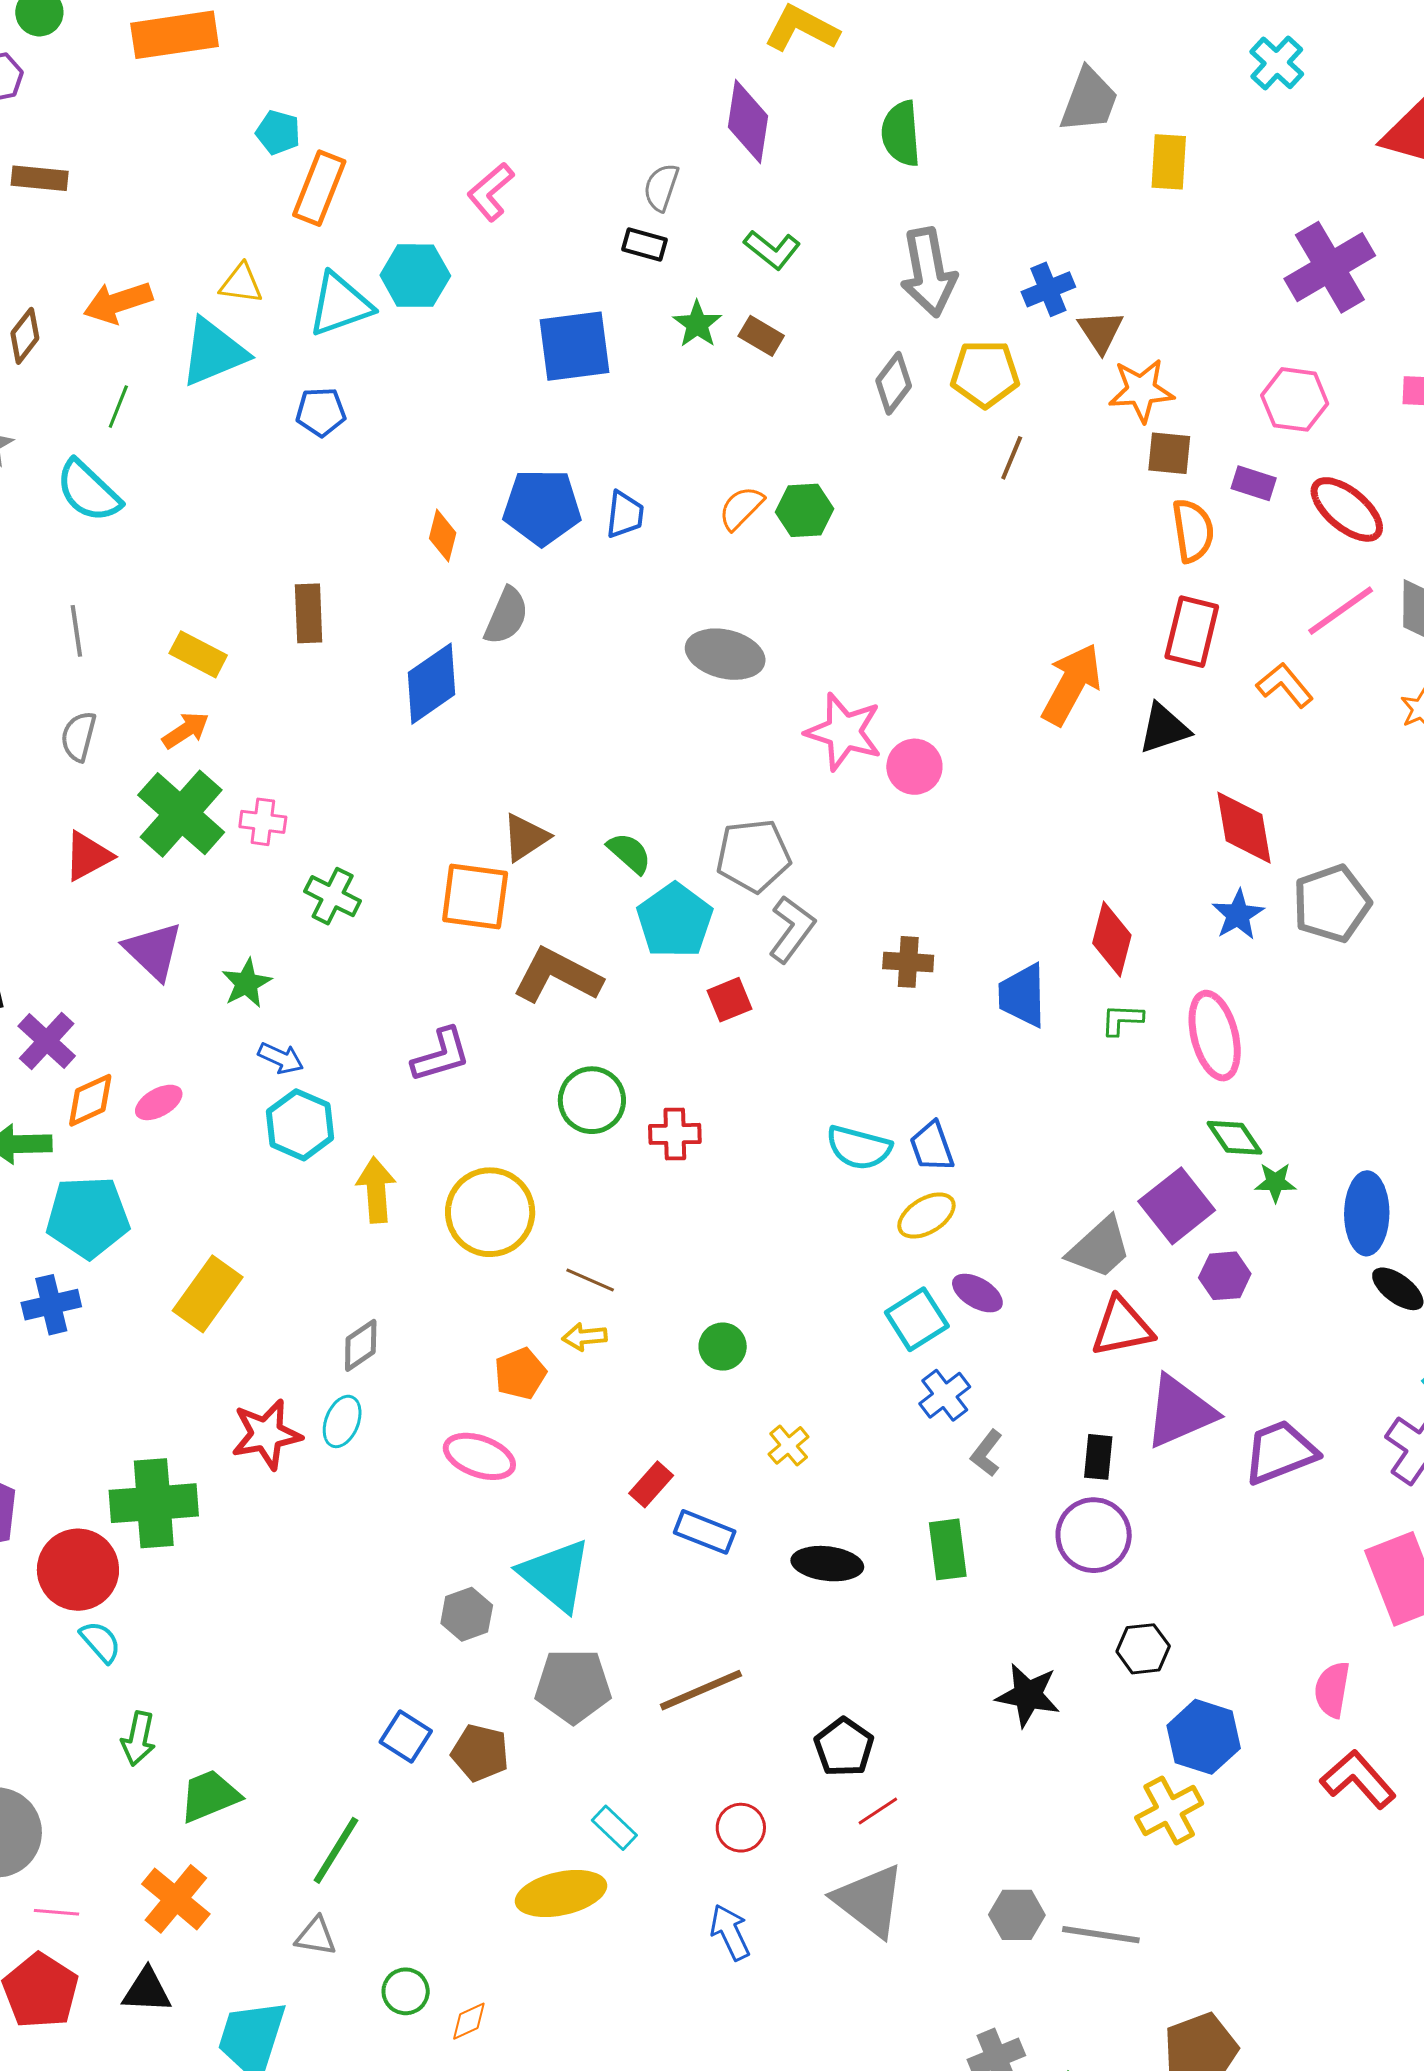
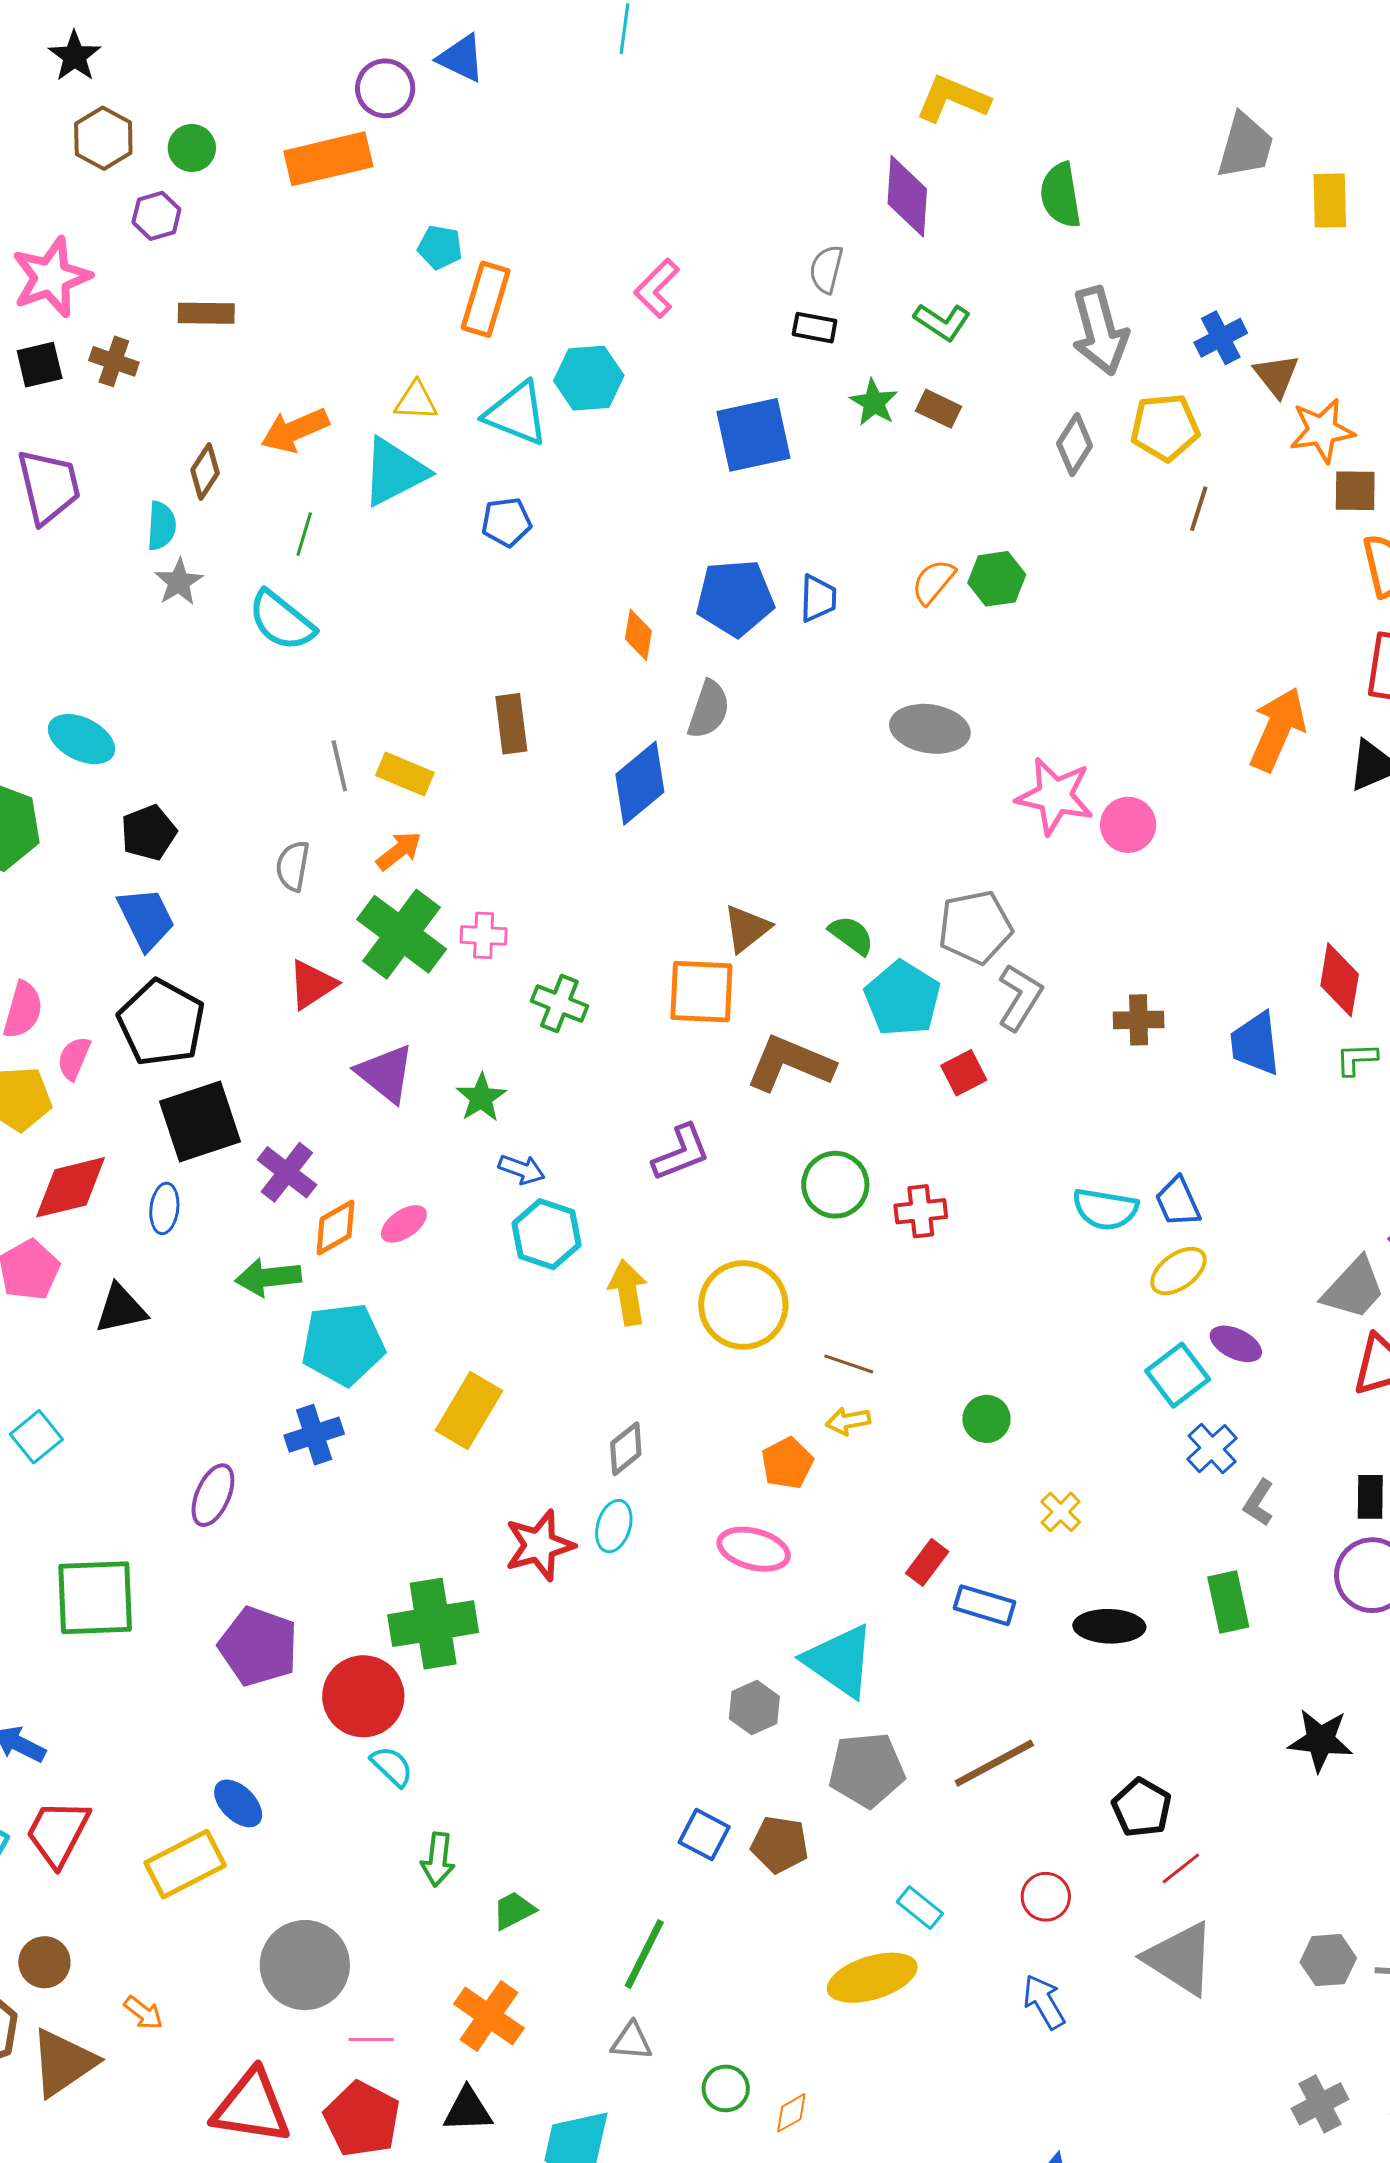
cyan triangle: (340, 305) -> (516, 413), turned 46
gray line: (76, 631) -> (339, 766), moved
green trapezoid: (210, 1796) -> (514, 1910), size x0.7

